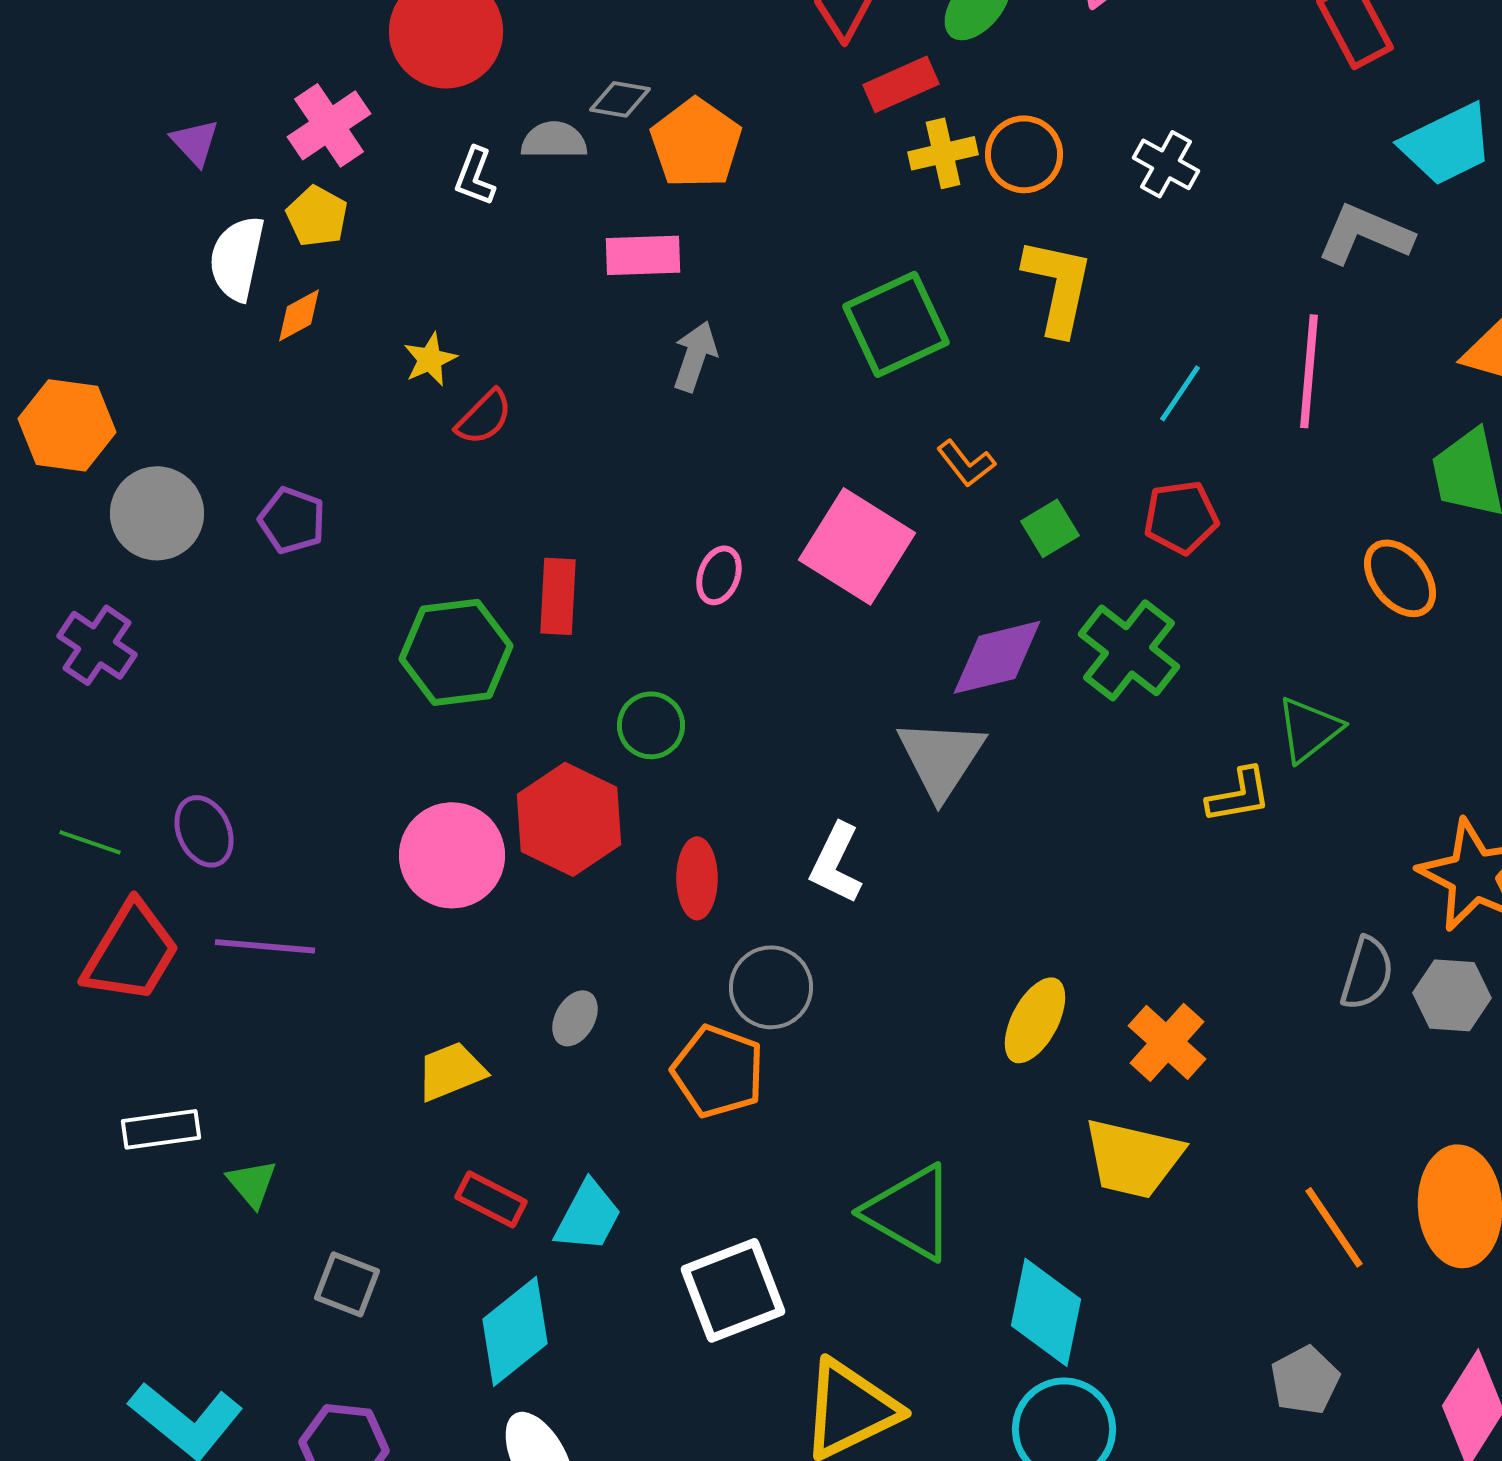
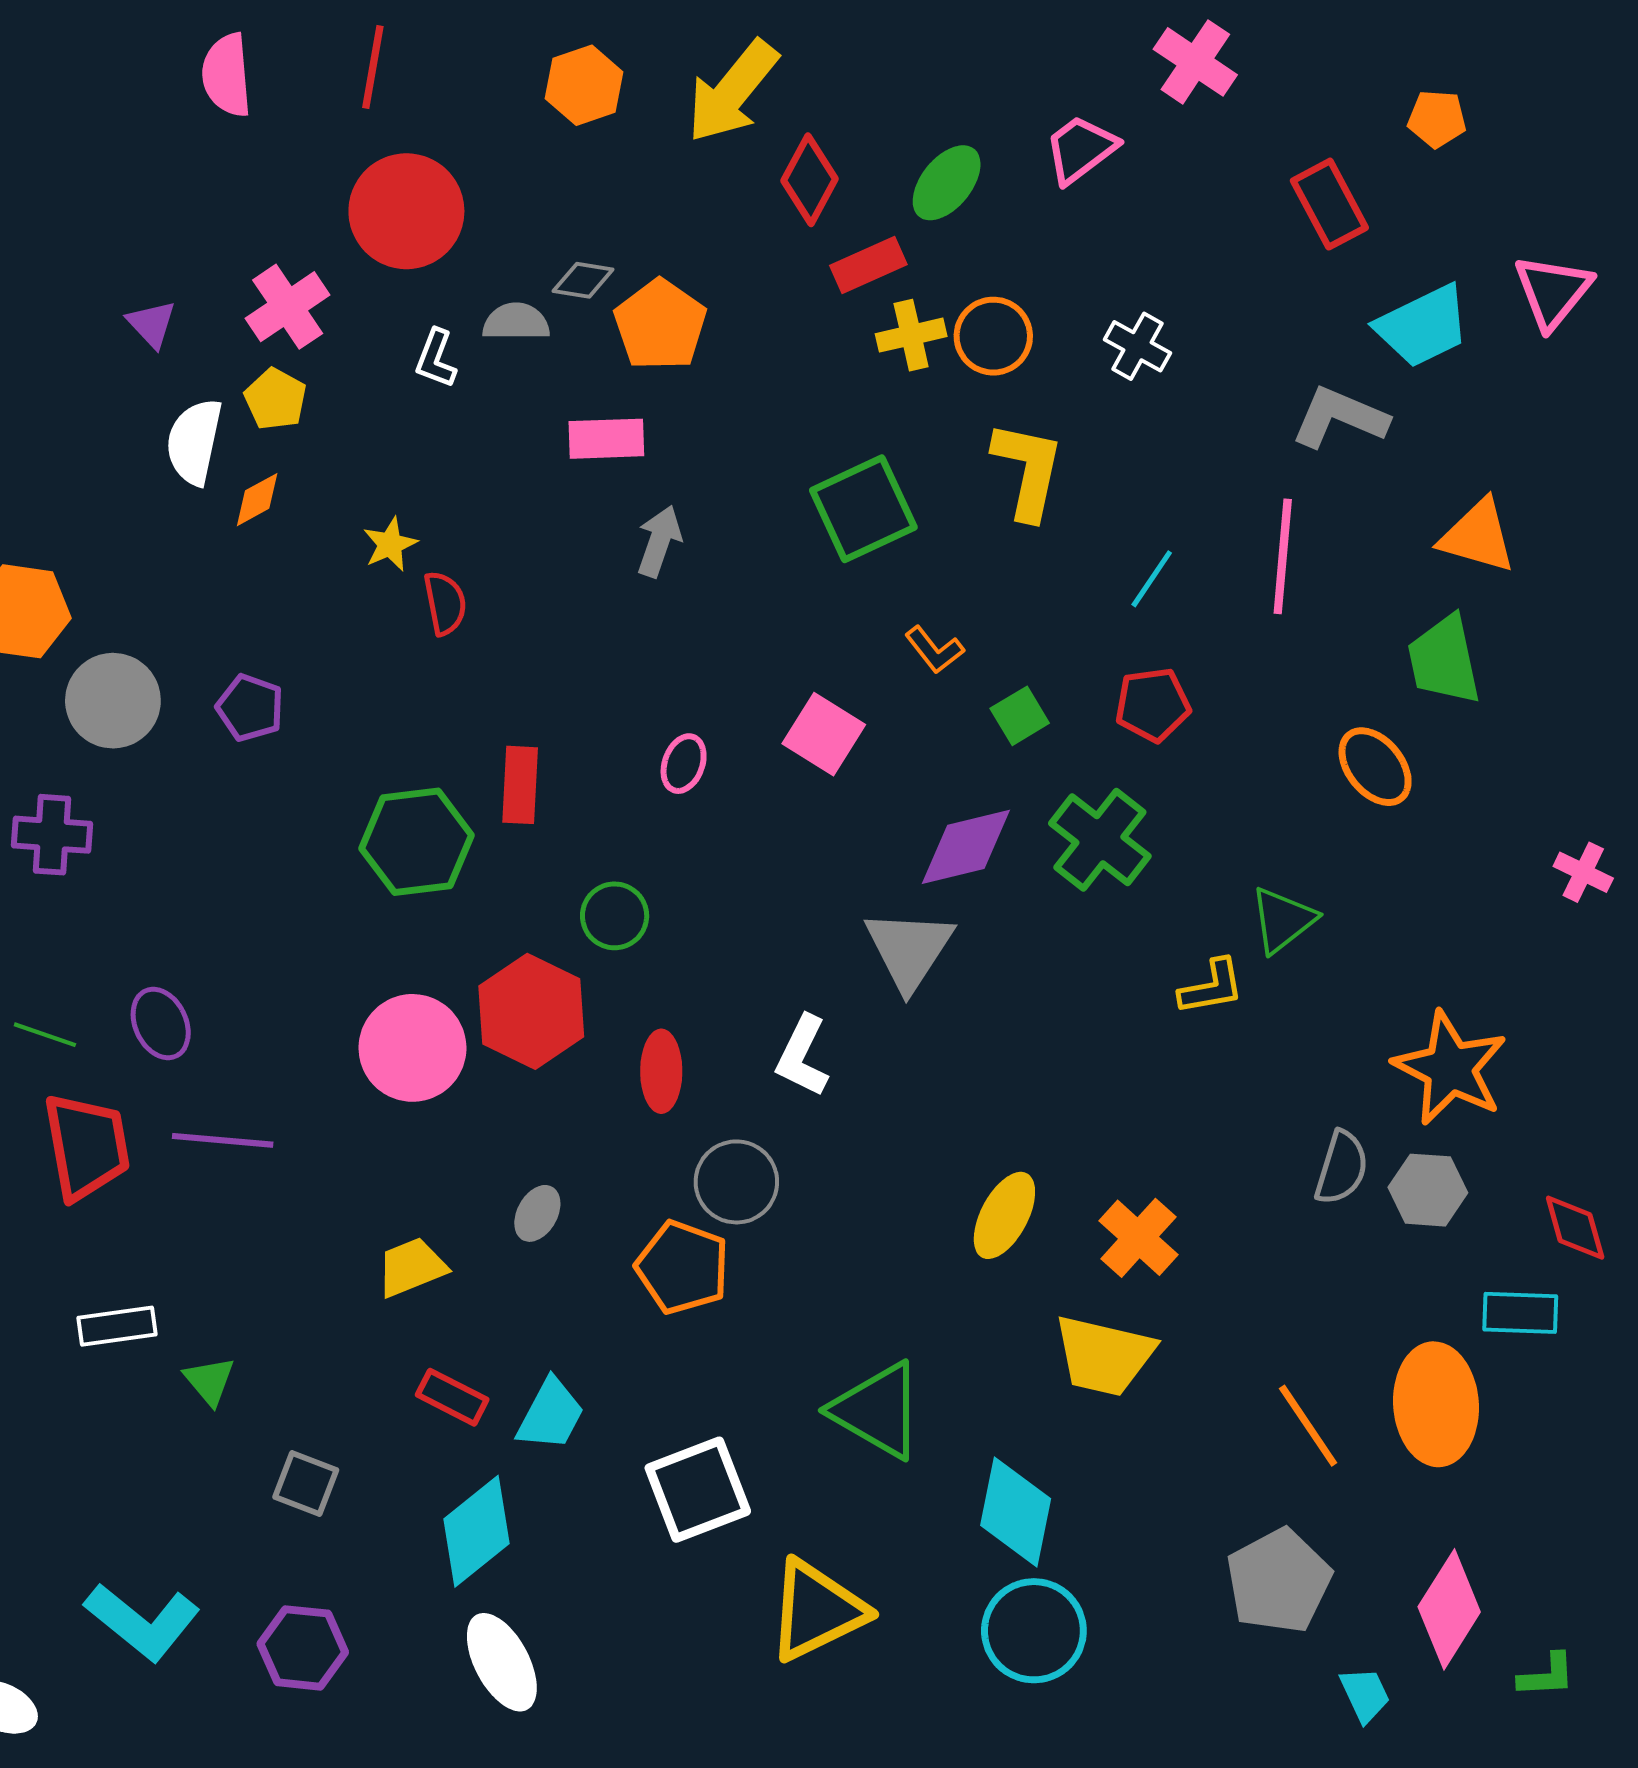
red semicircle: (484, 417) -> (445, 603), turned -56
pink square: (857, 546) -> (824, 734), size x0.7
purple cross: (97, 645) -> (52, 835), turned -30
red trapezoid: (131, 952) -> (87, 1146), turned -41
gray pentagon: (1305, 1380) -> (1279, 1581), size x1.5

